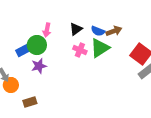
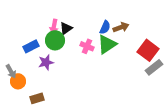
black triangle: (76, 29) -> (66, 28), moved
blue semicircle: (98, 31) -> (105, 27), turned -88
green circle: (37, 45) -> (55, 40), moved

